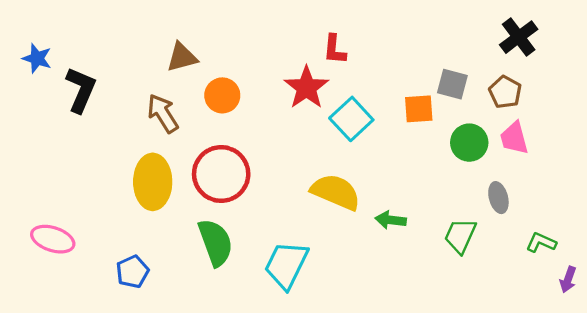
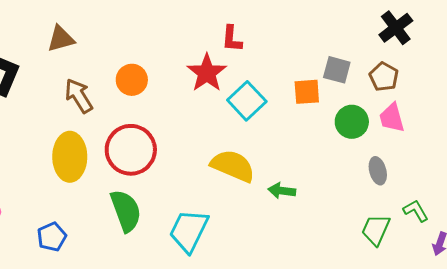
brown triangle: (182, 57) -> (61, 39), moved
green trapezoid: (460, 236) -> (376, 230), moved
green L-shape: (541, 242) -> (416, 211), turned 36

